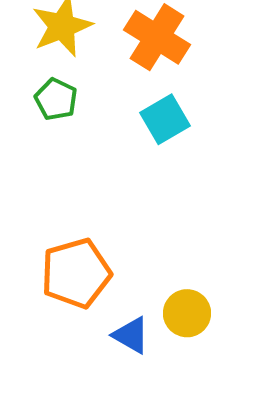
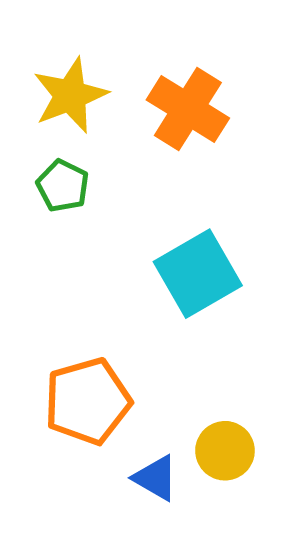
cyan square: (165, 119) -> (198, 274), moved, size x1.4

